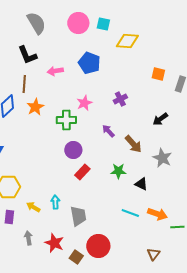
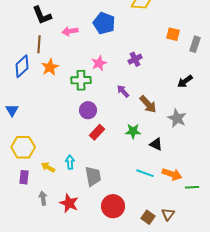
black arrow: (160, 119) -> (185, 81), moved
brown square: (76, 257) -> (148, 217), moved

